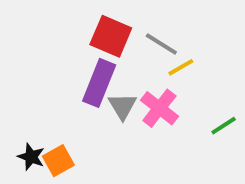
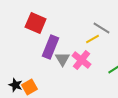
red square: (111, 36) -> (36, 23), moved
gray line: (161, 44) -> (102, 28), moved

